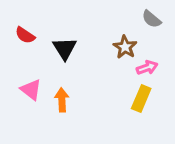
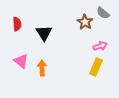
red semicircle: (25, 35) -> (17, 24), turned -128
brown star: (125, 47) -> (85, 22), moved

